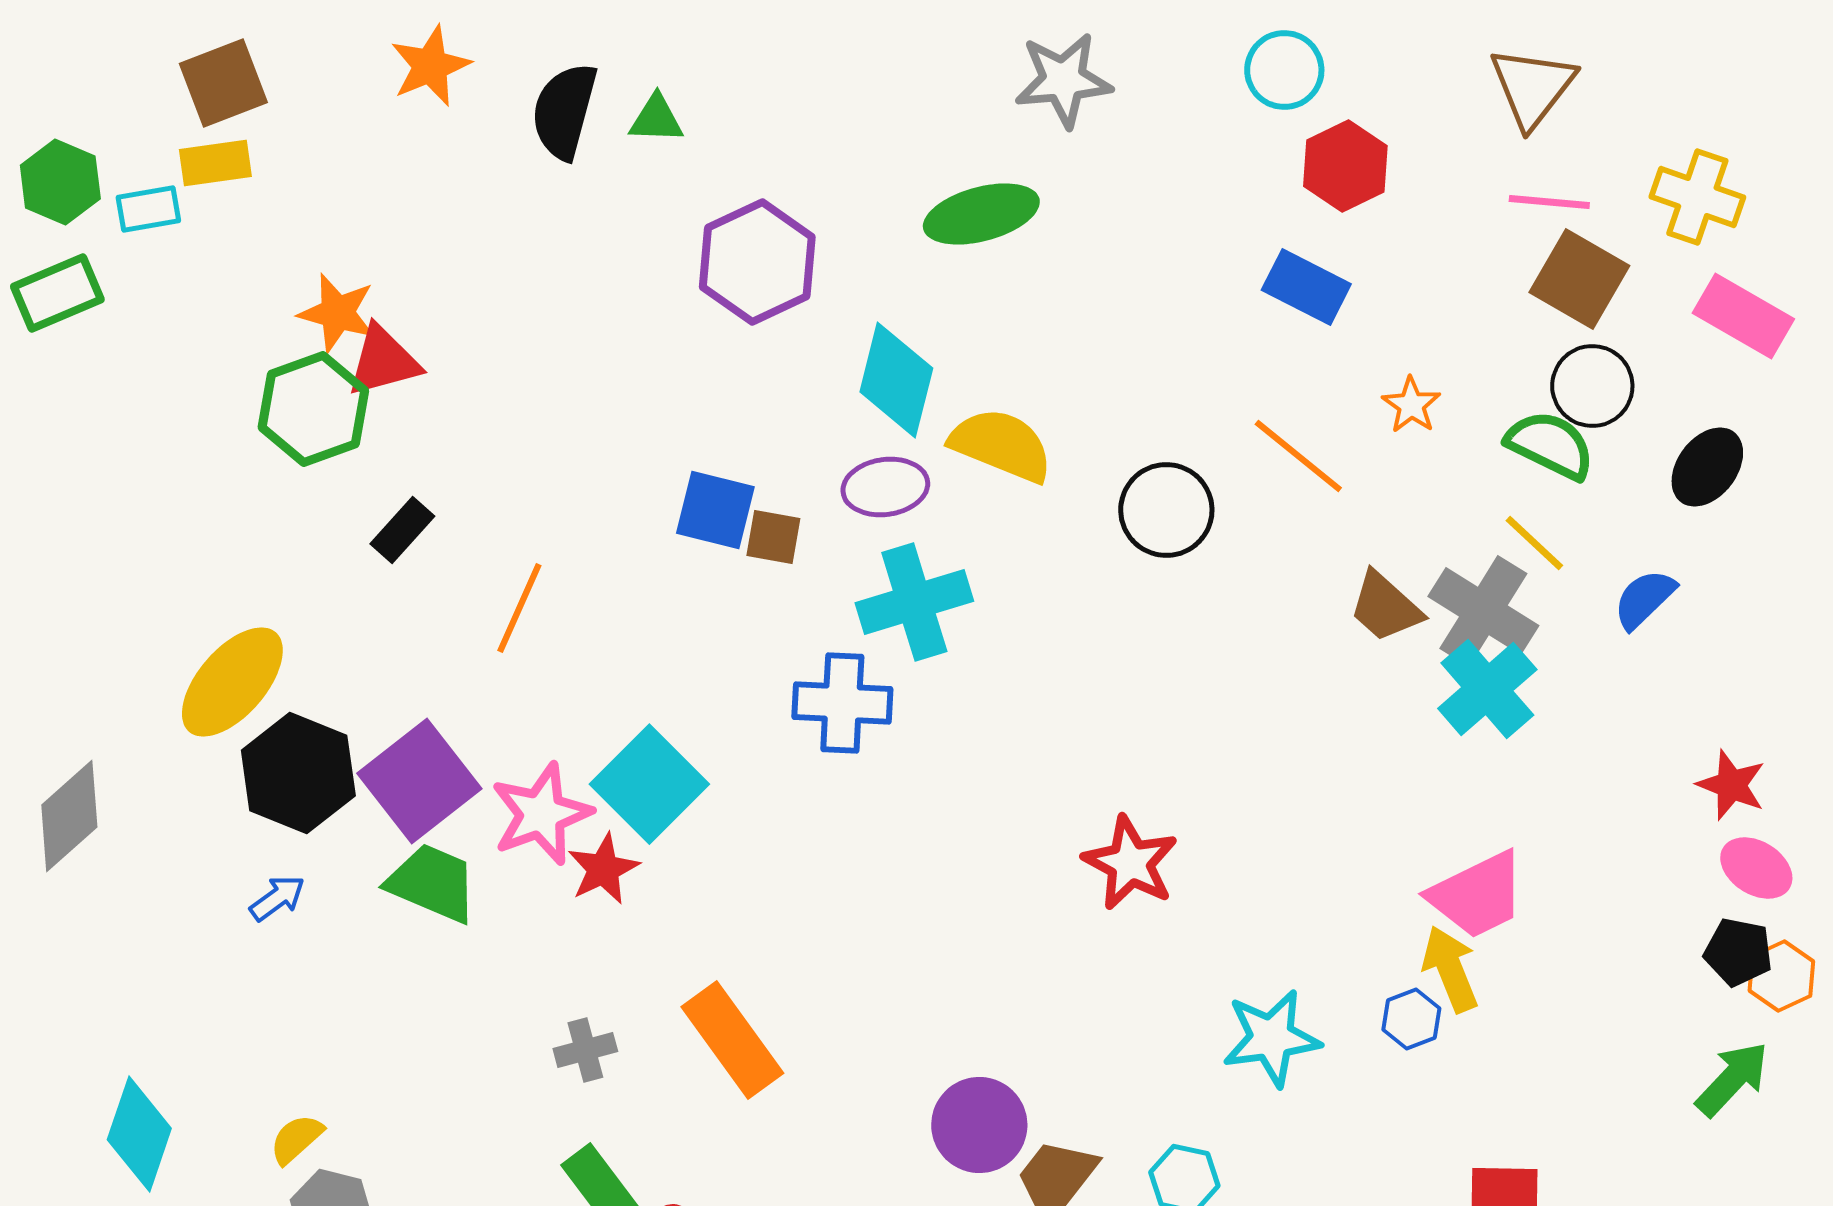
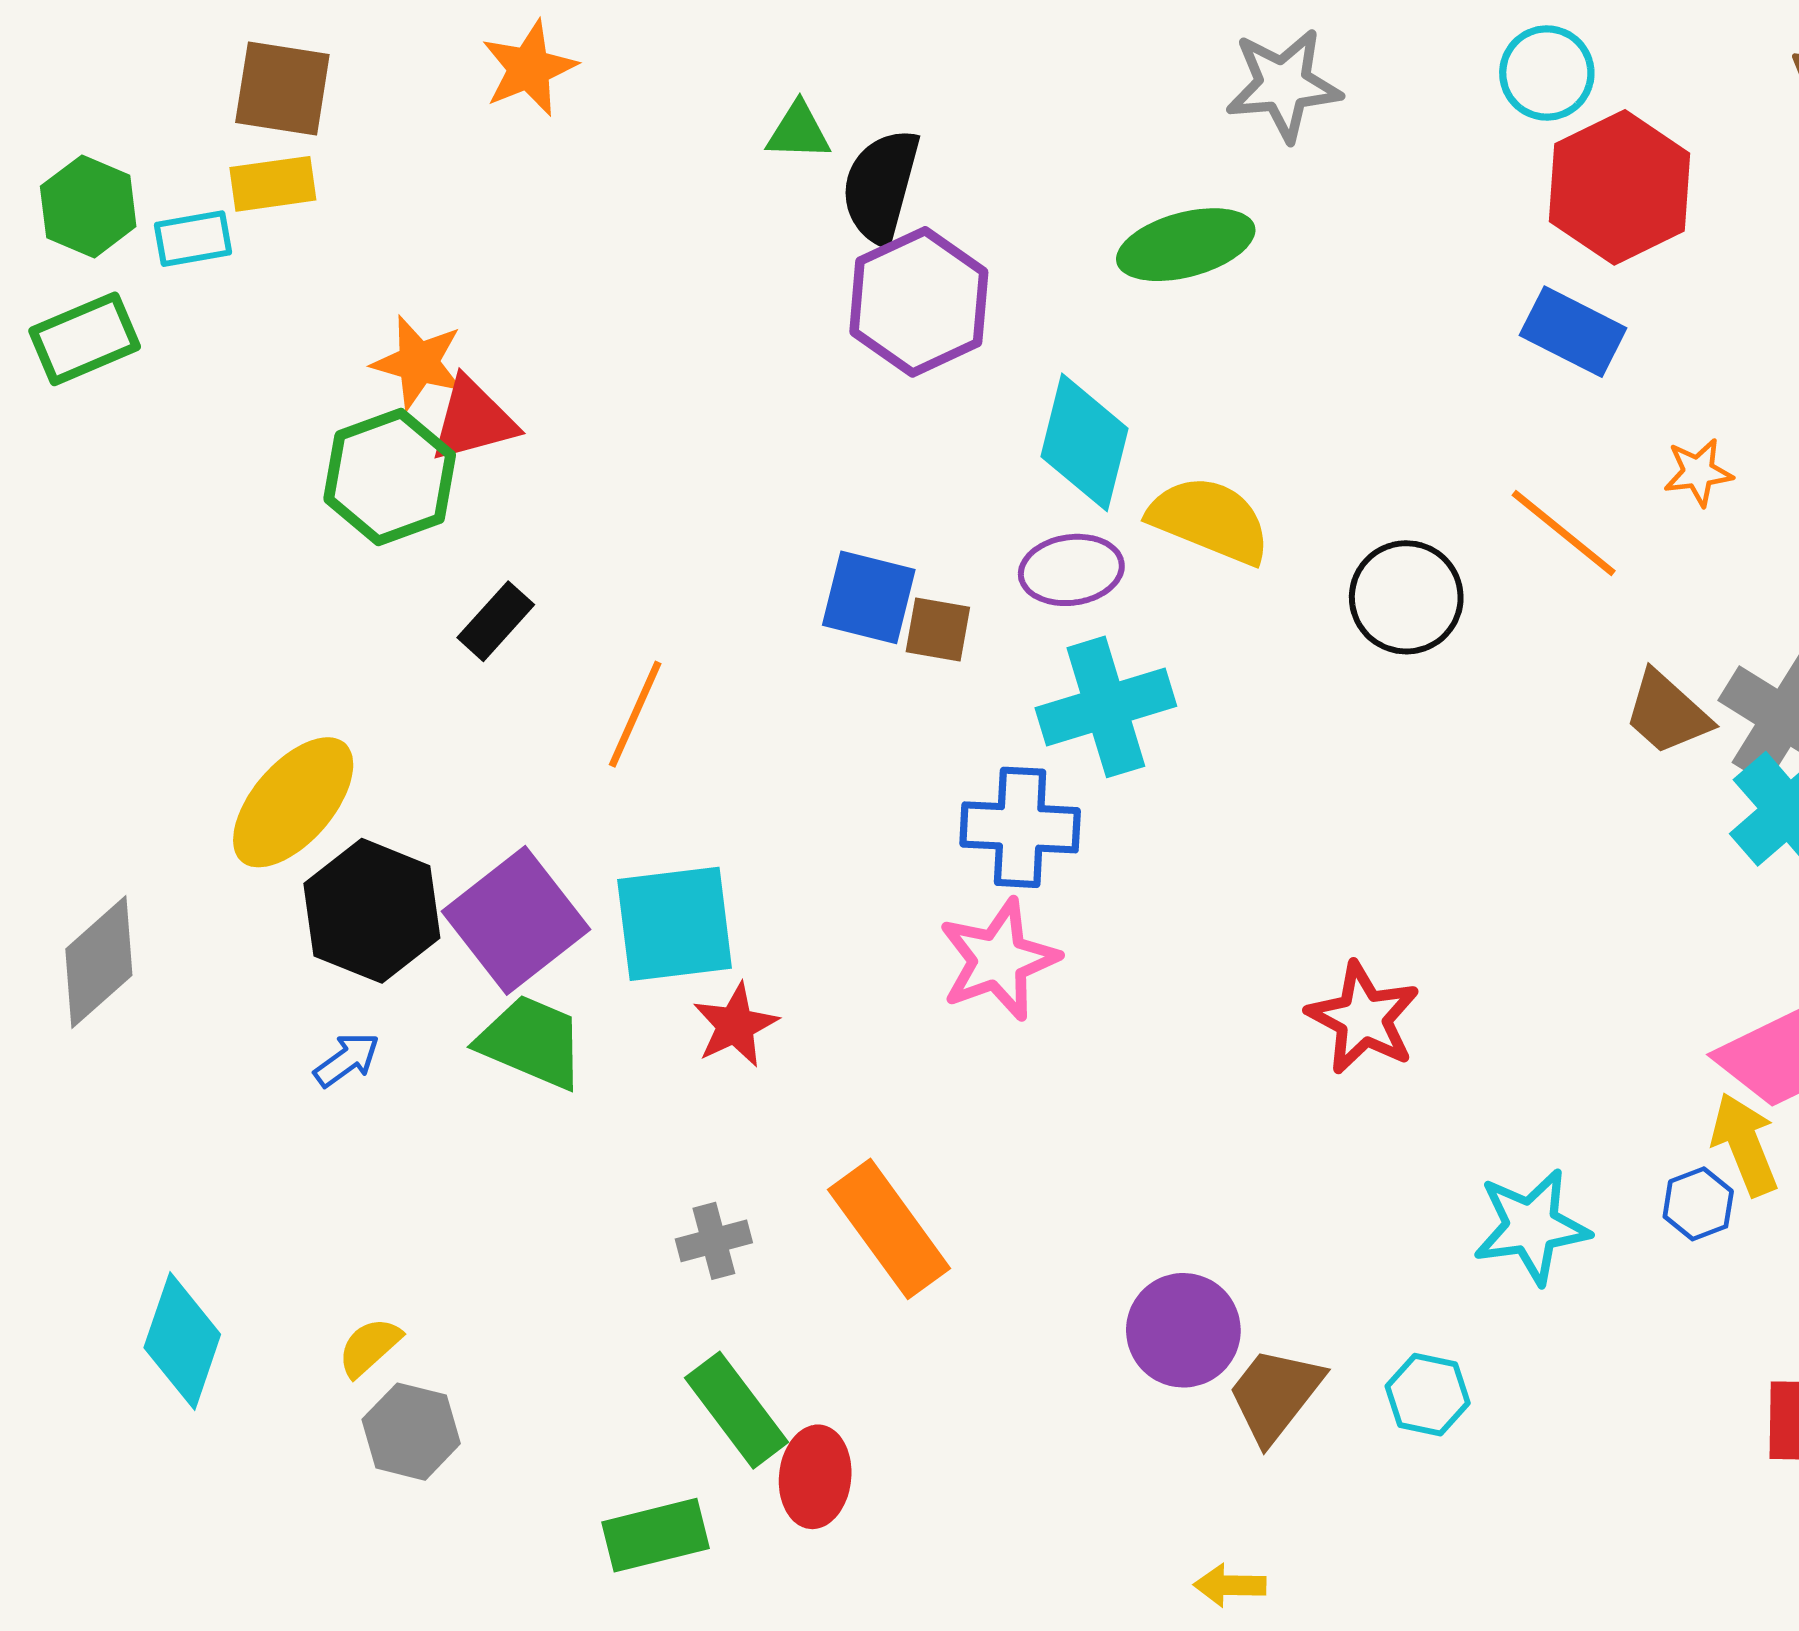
brown square: (223, 83) -> (282, 89), turned 30
black semicircle: (564, 111) -> (881, 186), moved
red hexagon: (1345, 166) -> (1620, 187), size x1.4
orange star: (1411, 405) -> (1698, 472), turned 30
cyan square: (649, 784) -> (675, 924), moved, turned 38
pink star: (541, 814) -> (999, 960), moved

